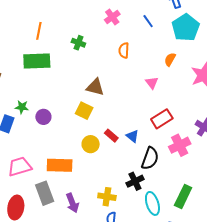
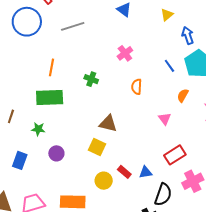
blue line: (148, 21) -> (169, 66), moved
green star: (22, 107) -> (38, 129), moved
blue triangle: (132, 136) -> (146, 172), turned -48

